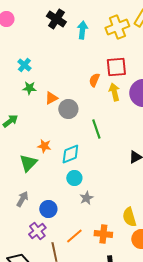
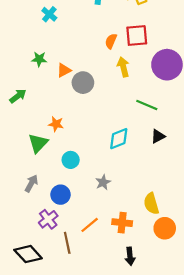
cyan cross: (24, 65) -> (49, 14), moved
orange semicircle: (94, 80) -> (111, 41), moved
yellow arrow: (114, 92) -> (123, 67), moved
green line: (96, 129) -> (147, 105), moved, turned -48
cyan diamond: (70, 154) -> (119, 139), moved
cyan circle: (74, 178) -> (71, 160), moved

